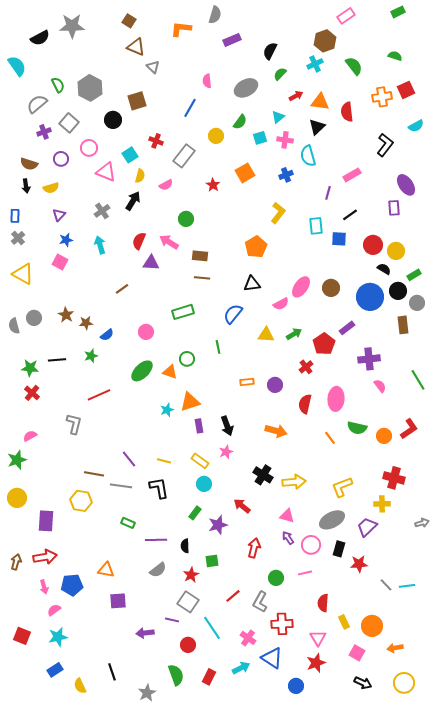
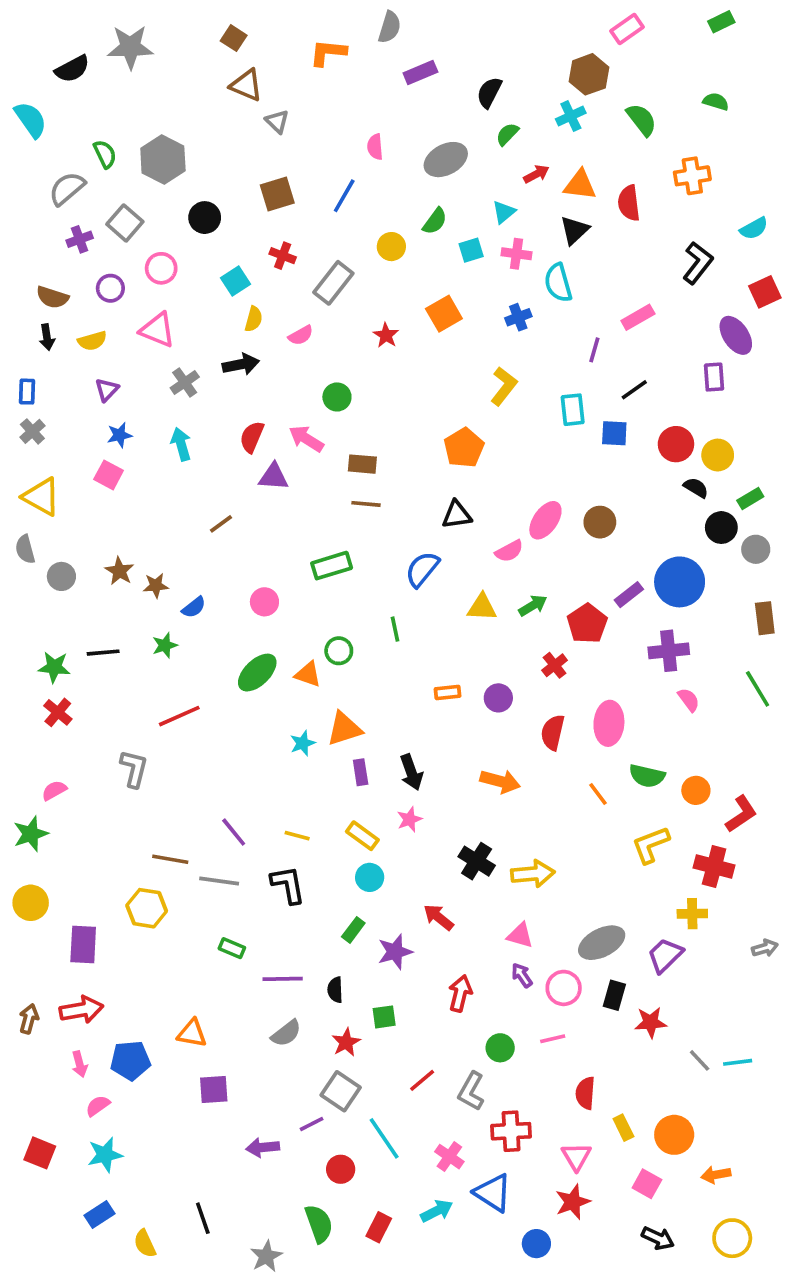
red square: (406, 90) -> (765, 292), moved
brown square: (137, 101) -> (277, 194), moved
pink triangle: (106, 172) -> (158, 330), moved
black arrow: (133, 201) -> (241, 364), turned 48
blue circle: (370, 297) -> (680, 582), moved
brown rectangle: (403, 325) -> (765, 618), moved
gray semicircle: (14, 326) -> (25, 549), moved
red L-shape: (409, 429) -> (741, 814), moved
yellow L-shape: (342, 487) -> (651, 845), moved
purple line: (172, 620) -> (312, 1124), turned -40

